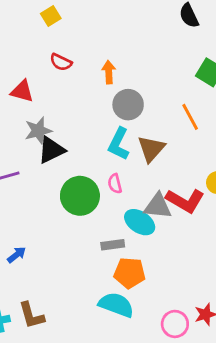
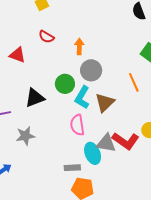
gray star: (38, 131) -> (25, 136), moved
pink semicircle: (115, 184) -> (77, 125), size x1.5
green circle: (80, 196) -> (65, 84), moved, size x0.7
cyan ellipse: (140, 222) -> (93, 153), turned 30

